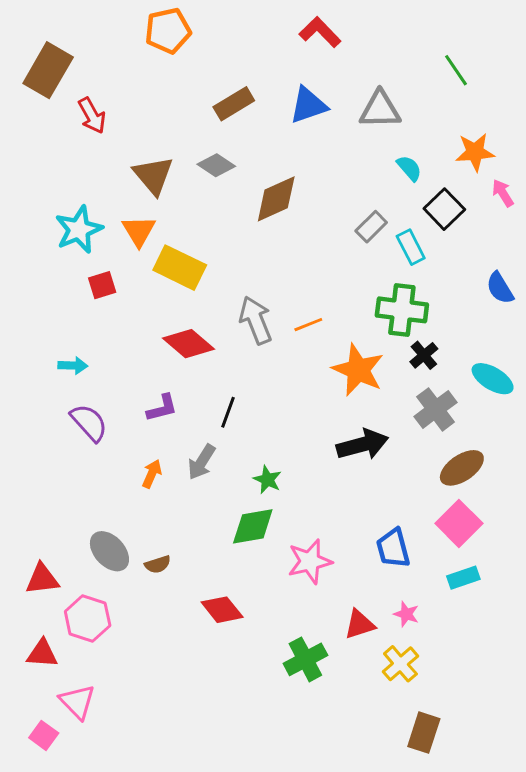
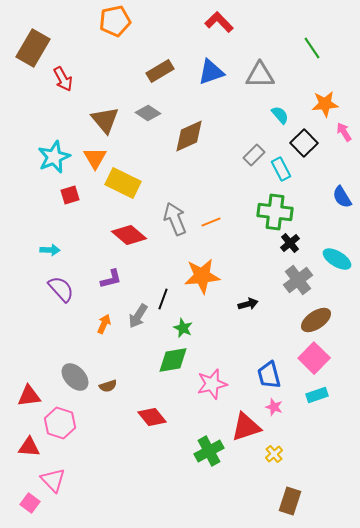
orange star: (358, 370) -> (202, 276), moved, turned -30
black line: (228, 412) -> (163, 299), moved
black arrow: (362, 444) -> (248, 304), size x0.6
pink star: (406, 614) -> (274, 407), moved
red triangle: (360, 624) -> (246, 427), size x1.4
yellow cross: (400, 664) -> (274, 454), size x0.7

